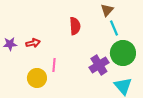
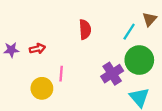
brown triangle: (107, 10) -> (149, 19), moved
cyan line: (114, 28) -> (129, 32), turned 56

